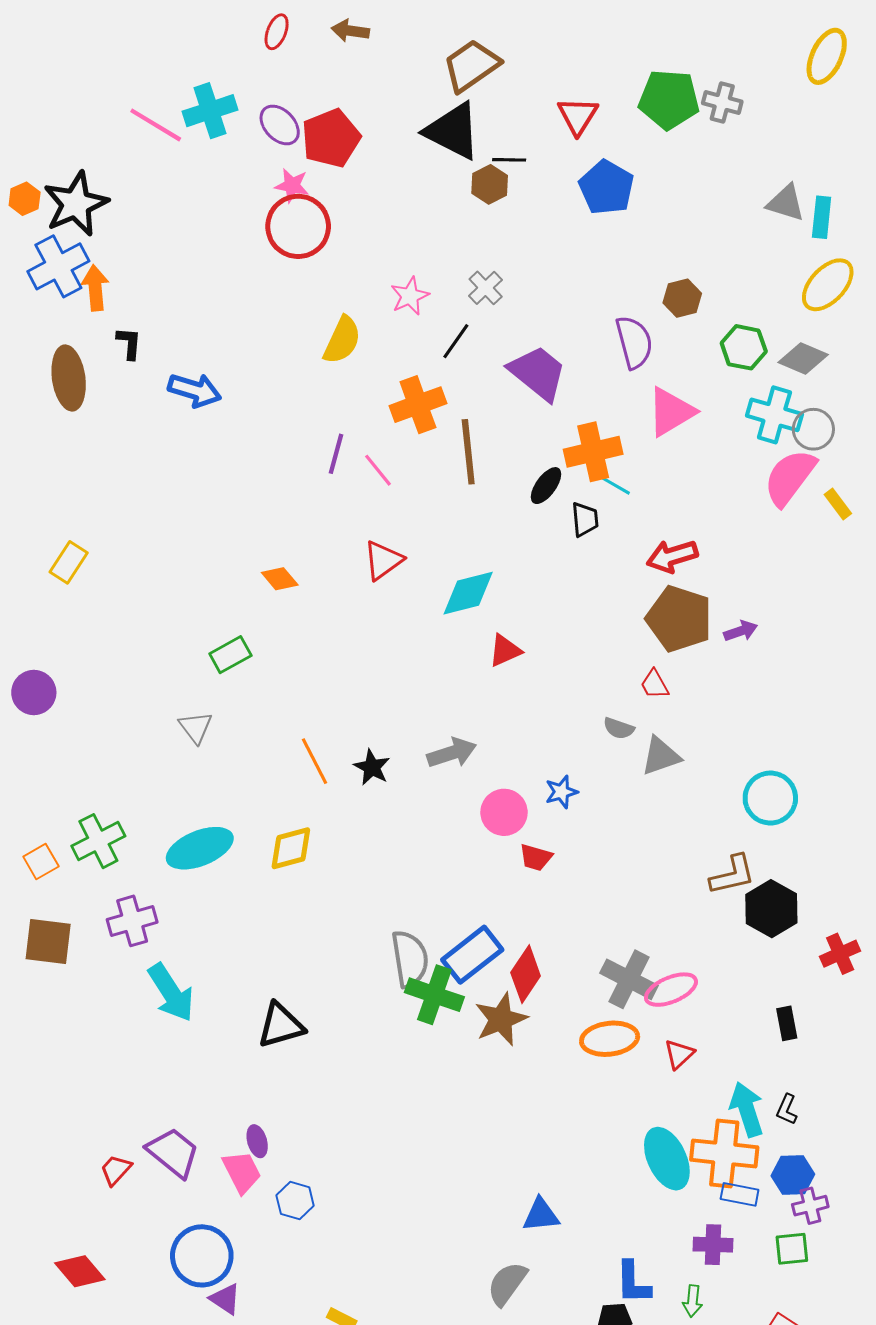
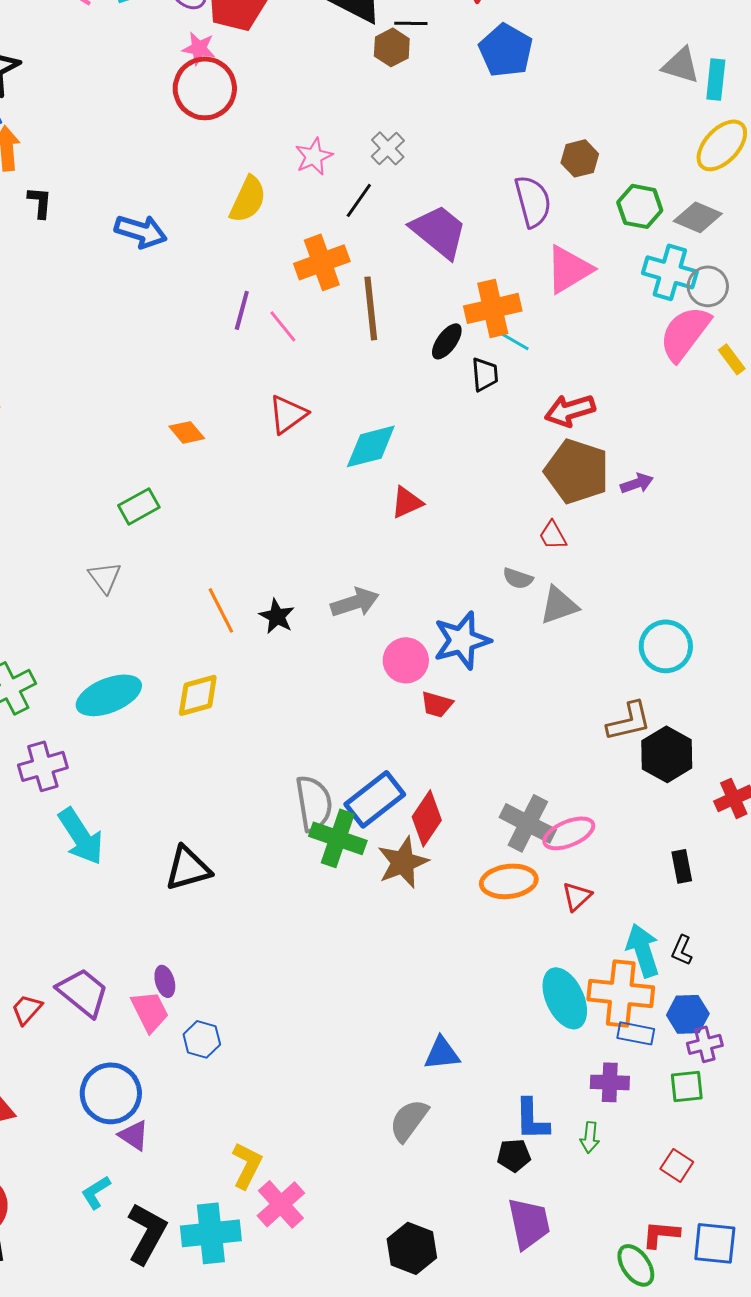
blue arrow: (195, 390) -> (141, 231), moved
blue star: (561, 792) -> (462, 640), size x1.8

